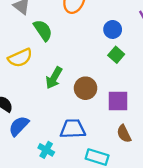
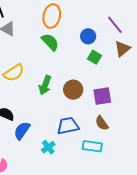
green semicircle: (43, 30) -> (50, 42), moved
brown semicircle: (124, 134) -> (102, 123), moved
cyan cross: (46, 150) -> (48, 147), turned 32

